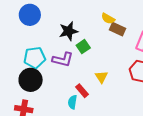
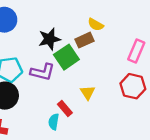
brown rectangle: (117, 29) -> (85, 40), moved, turned -49
green square: (83, 47) -> (66, 57), size x1.5

